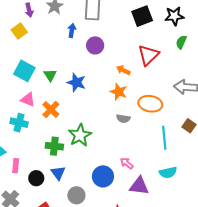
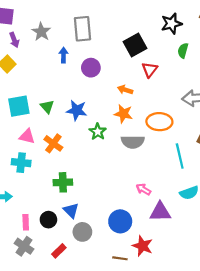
black square: (142, 16) -> (135, 45), moved
red triangle: (148, 55) -> (150, 70), size x0.7
cyan square: (24, 71) -> (19, 106), turned -30
gray semicircle: (123, 119) -> (133, 142), size x1.5
green star: (80, 135) -> (98, 132), moved, size x0.7
pink rectangle: (16, 166) -> (26, 222), moved
blue circle: (103, 176) -> (120, 221), moved
gray circle: (76, 195) -> (82, 232), moved

